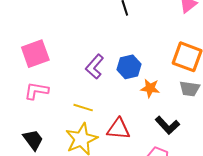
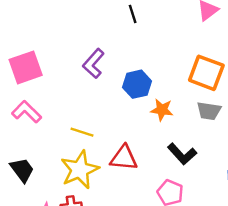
purple L-shape: (95, 67) -> (93, 63), moved
pink L-shape: (36, 91) -> (27, 112), turned 35

